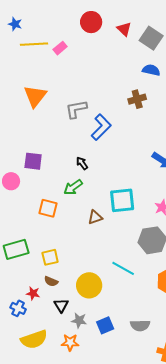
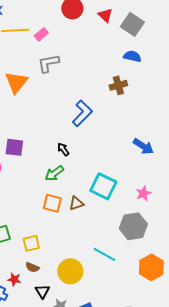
gray L-shape: (76, 109) -> (48, 63), moved
cyan square: (122, 200) -> (103, 186), turned 32
orange square: (48, 208) -> (52, 203), moved

